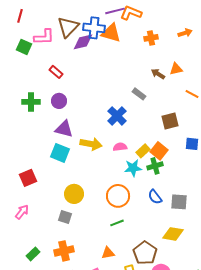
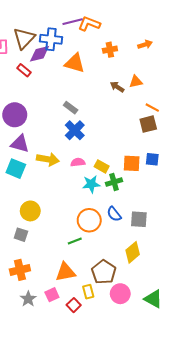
orange triangle: (111, 33) -> (75, 63), moved
red rectangle: (56, 72) -> (24, 70), moved
gray rectangle: (139, 94) -> (71, 108), moved
purple circle: (59, 101) -> (15, 115), size x1.5
brown square: (170, 121) -> (148, 124), moved
yellow rectangle: (143, 151) -> (102, 166), turned 72
orange square: (159, 151) -> (132, 163), moved, turned -36
orange circle: (118, 196) -> (89, 220), moved
yellow diamond: (173, 234) -> (133, 252), turned -50
orange triangle: (108, 253) -> (65, 272), size x1.5

